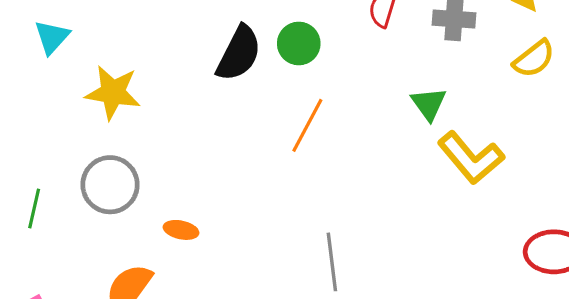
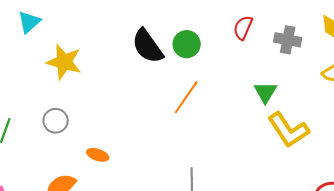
black semicircle: (239, 53) -> (148, 46), turned 111
gray circle: (110, 185) -> (56, 121), size x0.7

